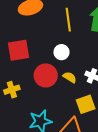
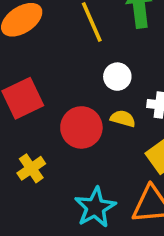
white circle: (61, 52) -> (117, 77), moved

